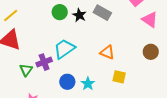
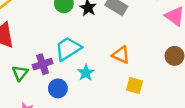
blue circle: (67, 82) -> (58, 88), moved
cyan star: (88, 84) -> (86, 73), moved

